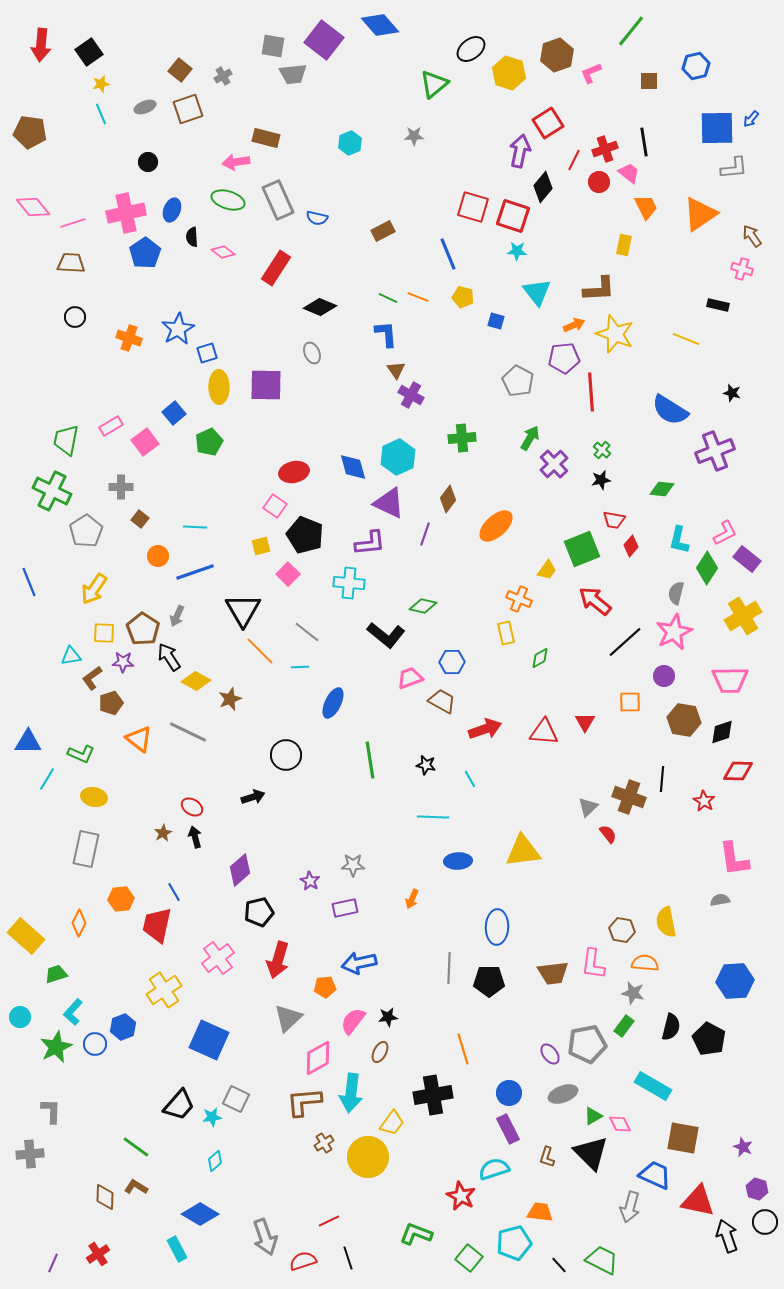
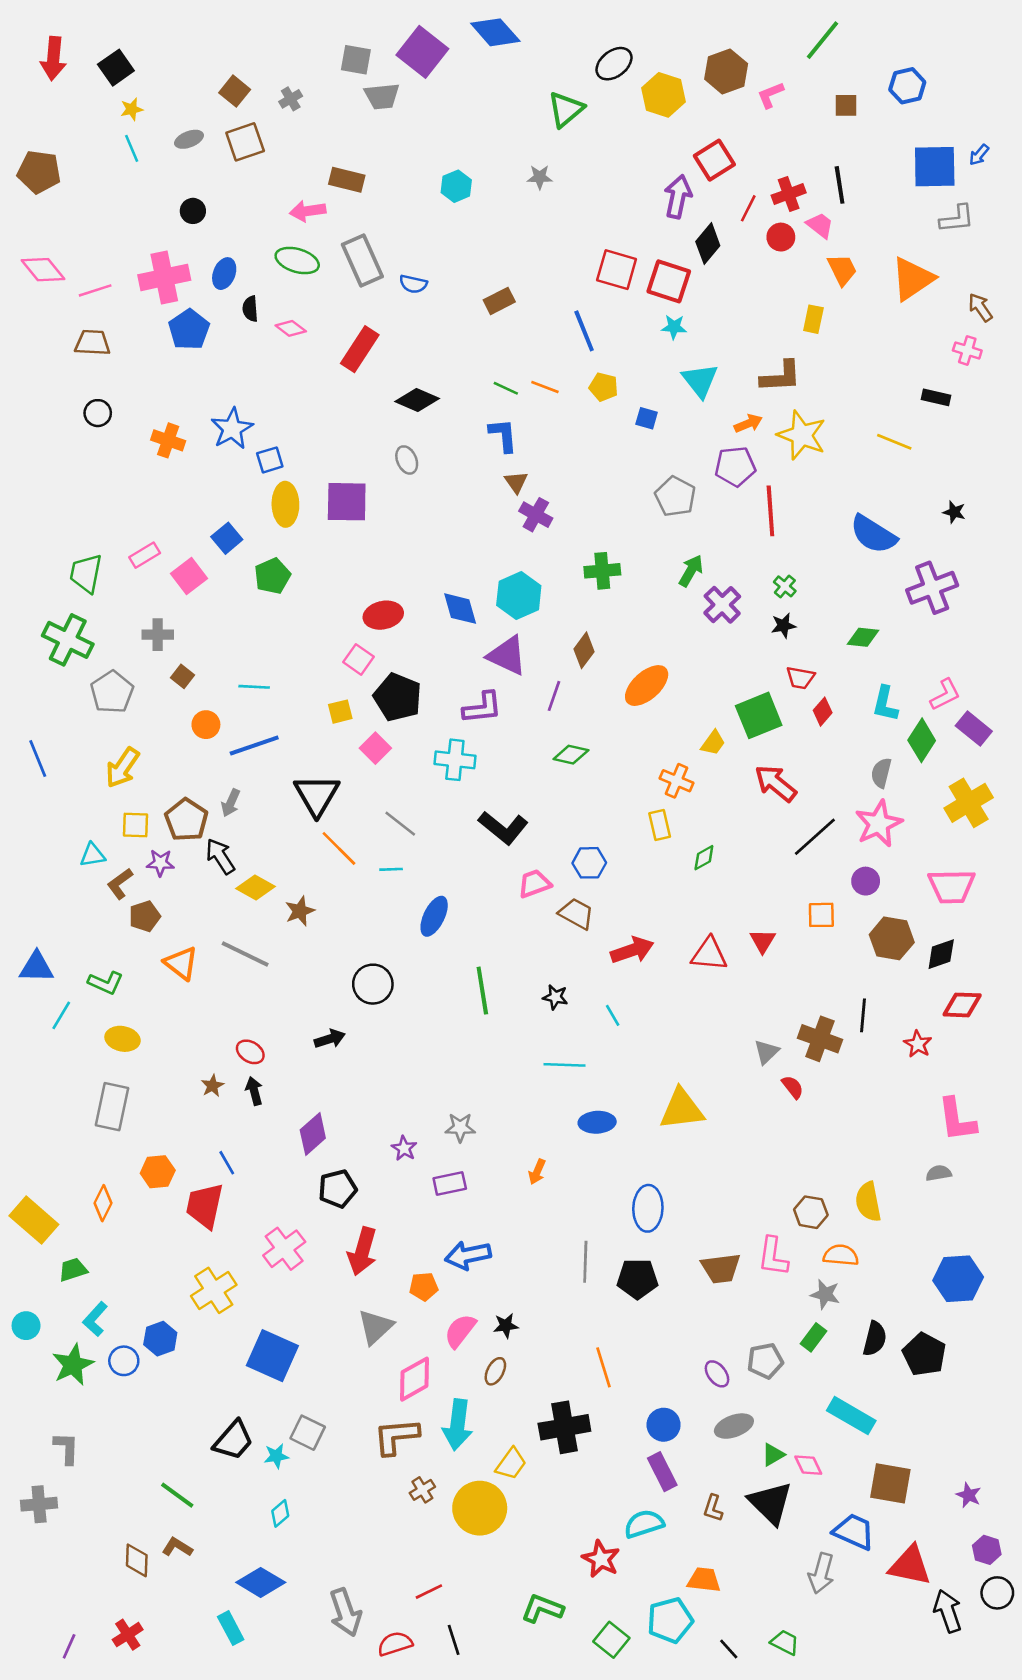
green diamond: (423, 606) -> (571, 755), moved
gray pentagon: (587, 1044) -> (765, 1361), size x0.7
green trapezoid: (602, 1260) -> (785, 1642), size x0.7

